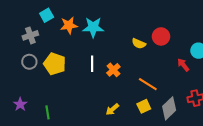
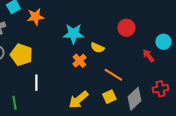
cyan star: (93, 27) -> (73, 34), moved
yellow semicircle: (139, 44) -> (97, 48), moved
white line: (92, 64) -> (36, 83), moved
yellow arrow: (112, 109) -> (78, 100), size x1.5

